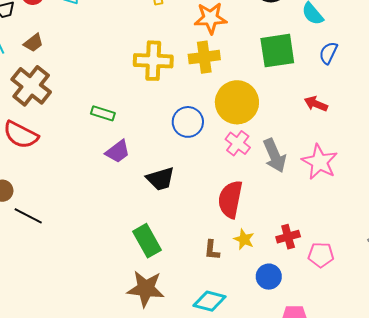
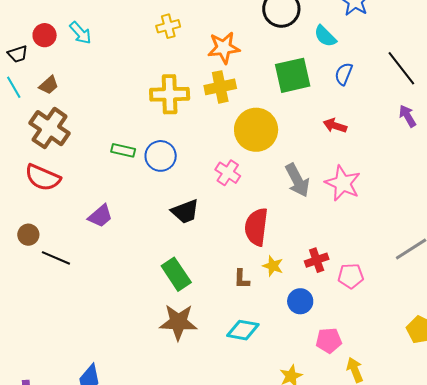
blue circle: (188, 122) -> (161, 156), moved
pink cross: (238, 143) -> (228, 173), moved
purple trapezoid: (118, 151) -> (100, 216), moved

